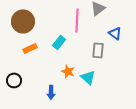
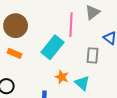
cyan rectangle: (59, 42) -> (52, 47), size x1.6
orange rectangle: (30, 48) -> (15, 53), moved, turned 48

